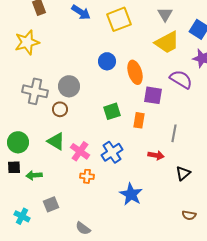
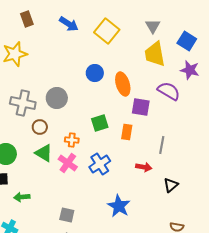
yellow square: (119, 19) -> (107, 31), turned -30
yellow trapezoid: (167, 42) -> (155, 54), turned 108
brown circle: (60, 109) -> (40, 127), moved
green arrow: (34, 175) -> (22, 197), moved
orange cross: (87, 176) -> (72, 140), moved
gray square: (51, 204) -> (67, 215), moved, turned 35

